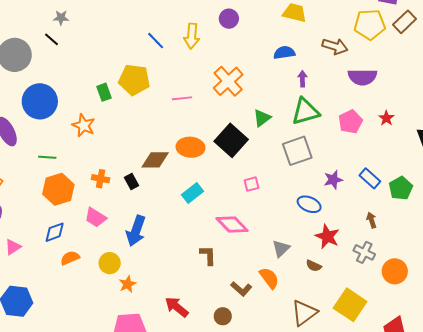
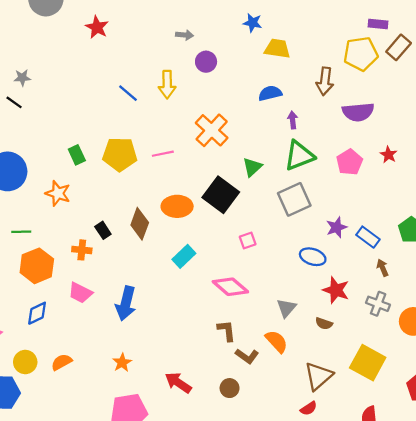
brown arrow: (335, 46) -> (325, 81), turned 85
yellow pentagon: (134, 80) -> (120, 154), moved
brown diamond: (155, 160) -> (140, 224), turned -64
blue rectangle: (370, 178) -> (368, 237), moved
black rectangle: (131, 182) -> (103, 230), moved
brown L-shape: (208, 255) -> (227, 331), moved
orange semicircle: (70, 258) -> (62, 362), moved
yellow circle: (110, 263) -> (25, 362), moved

